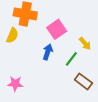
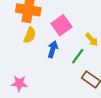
yellow semicircle: (12, 35) -> (30, 35), moved

